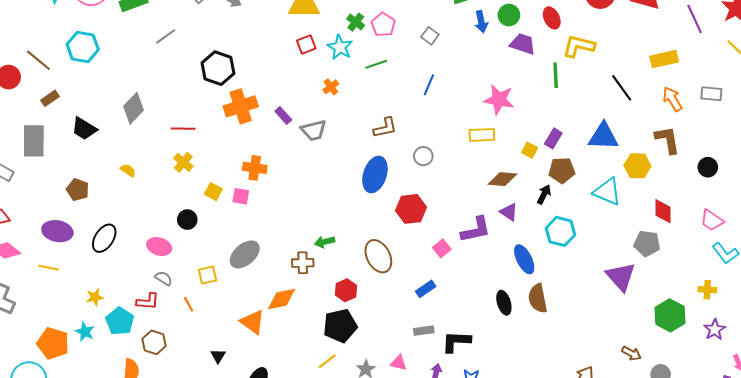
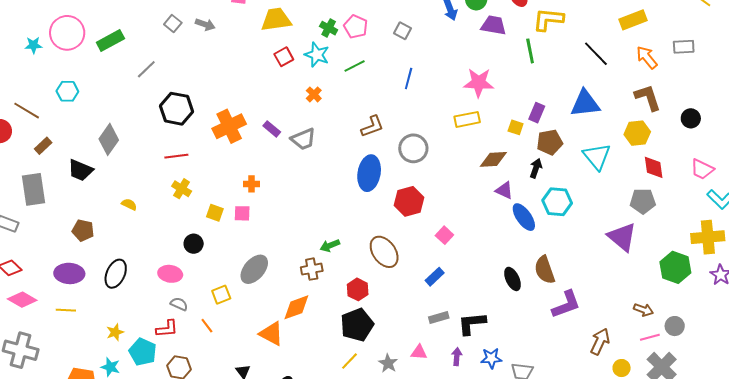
cyan hexagon: (83, 47) -> (67, 91), size x0.7
black hexagon: (218, 68) -> (177, 109), moved
gray diamond: (133, 108) -> (109, 139), moved
gray circle: (423, 156) -> (413, 148), size x1.5
yellow hexagon: (637, 166) -> (637, 133), moved
orange cross: (255, 168) -> (252, 184), size x0.7
cyan triangle: (607, 192) -> (597, 156), turned 36
purple L-shape: (476, 230) -> (566, 304), moved
blue ellipse: (524, 259) -> (524, 217), moved
yellow cross: (707, 290) -> (708, 237), size x1.8

